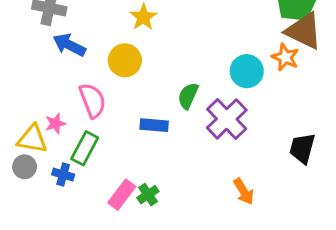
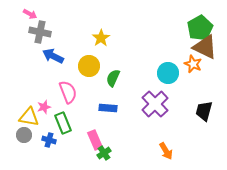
green semicircle: (188, 96) -> (113, 78), moved
green rectangle: (85, 148) -> (63, 123), turned -50
black trapezoid: (302, 148) -> (204, 111), moved
pink rectangle: (122, 195) -> (95, 140), moved, turned -60

